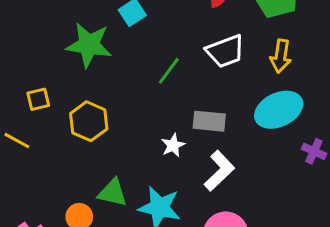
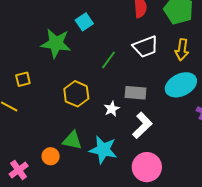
yellow hexagon: (89, 121) -> (76, 94), moved

